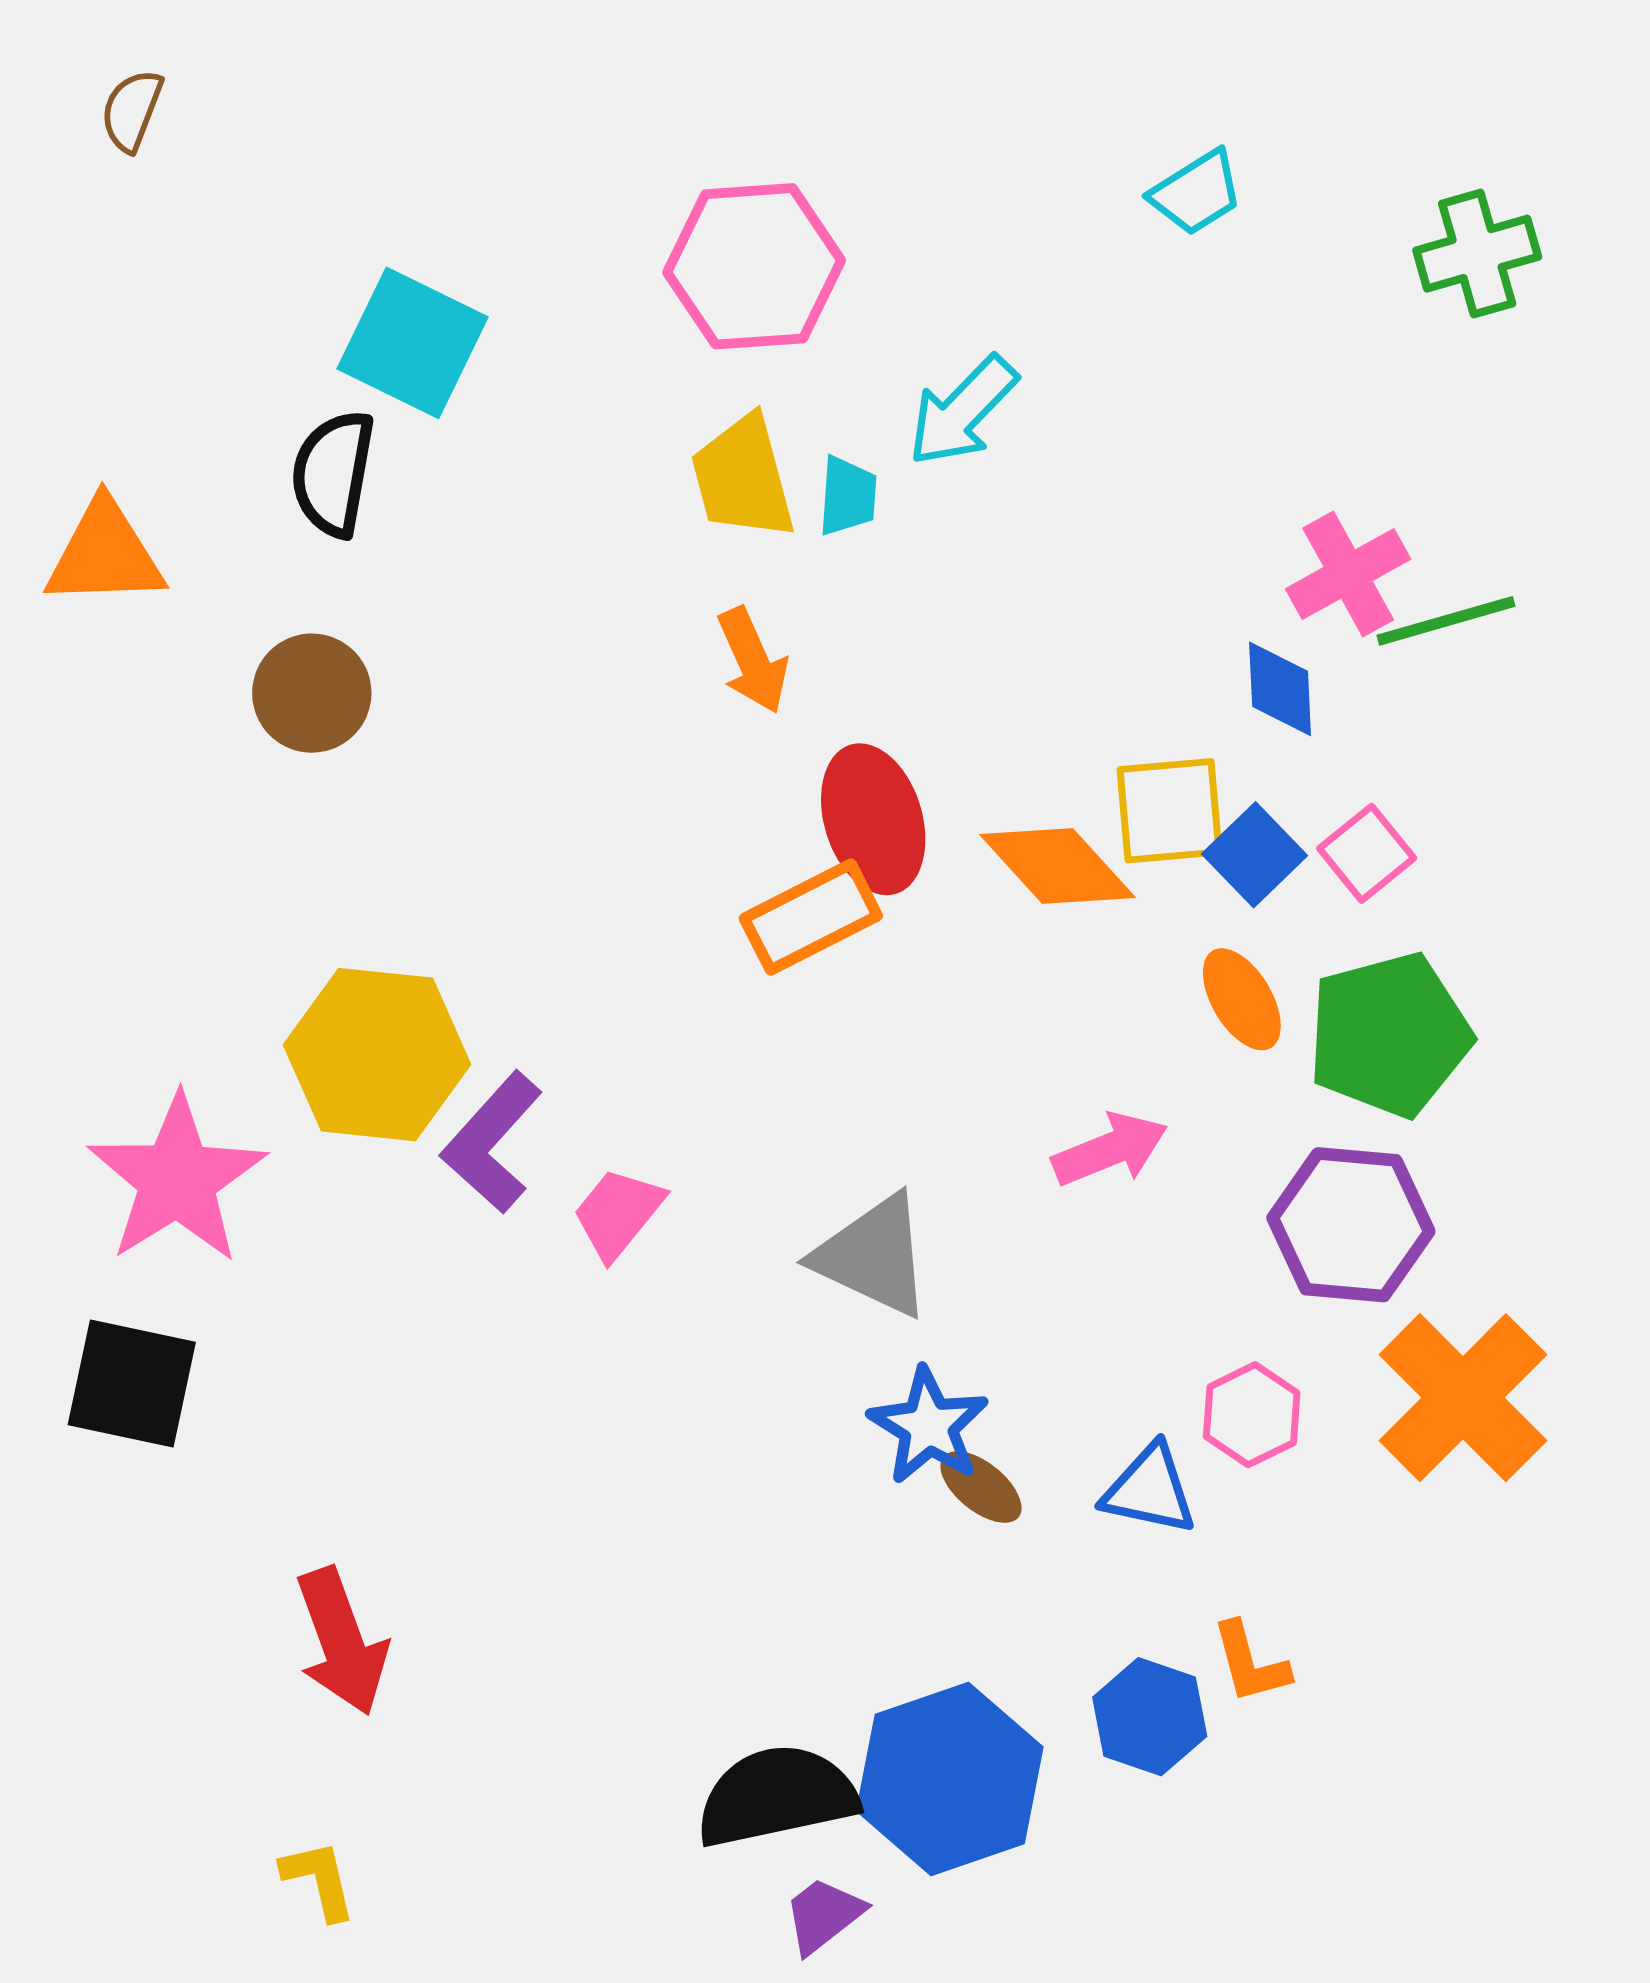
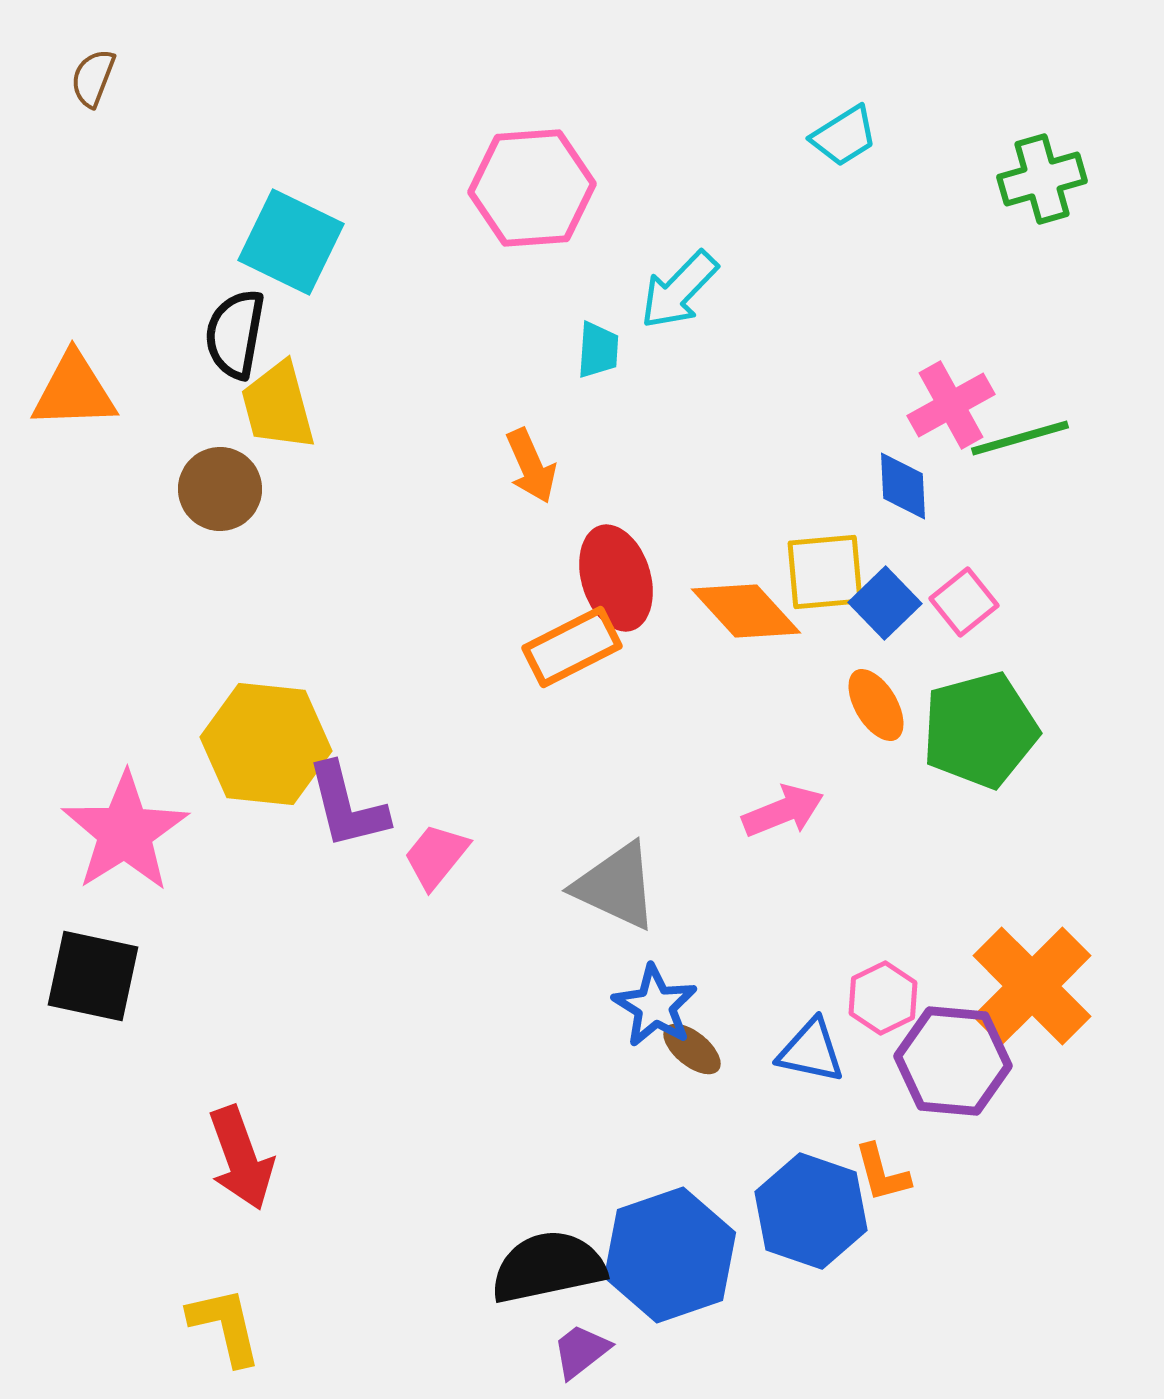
yellow trapezoid: (743, 478) -> (278, 406), moved
purple L-shape: (492, 1142) -> (347, 806), turned -56
purple hexagon: (1351, 1225) -> (953, 1061), moved
blue hexagon: (1150, 1717) -> (811, 1211), size x1.4
yellow L-shape: (319, 1880) -> (225, 1326), size x1.4

